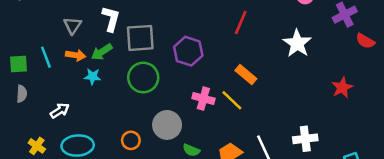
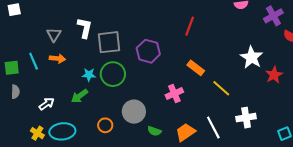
white star: (297, 43) -> (252, 57), moved
green arrow: (102, 52) -> (79, 96), moved
cyan star: (93, 77) -> (89, 75), moved
pink cross: (203, 98) -> (174, 93), moved, turned -36
yellow line: (232, 100) -> (221, 88), moved
yellow cross: (37, 146) -> (37, 133), moved

